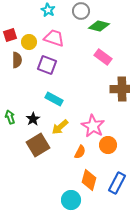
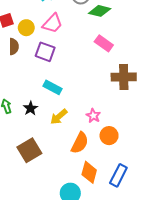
pink trapezoid: (54, 38) -> (52, 23), turned 115
pink star: (93, 126) -> (93, 116), size x0.6
brown square: (38, 145) -> (29, 150), moved
orange semicircle: (80, 152) -> (80, 143), size x1.5

